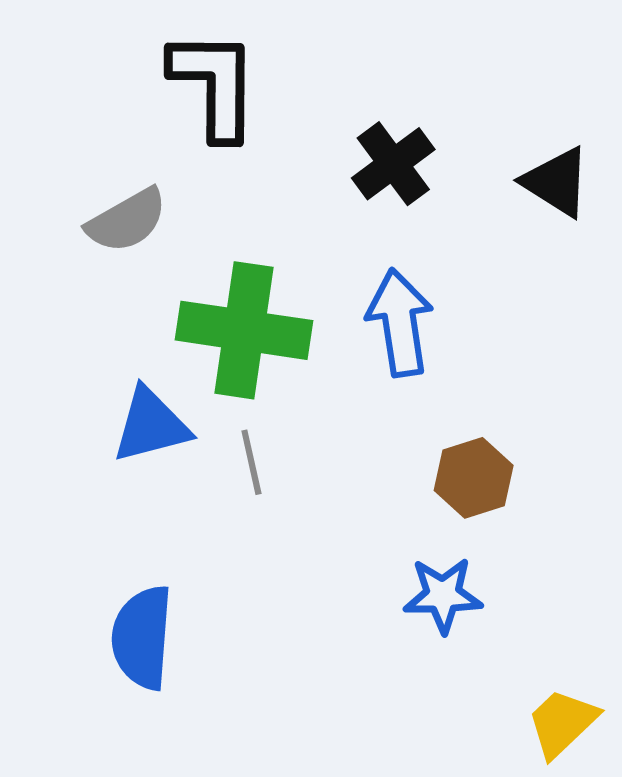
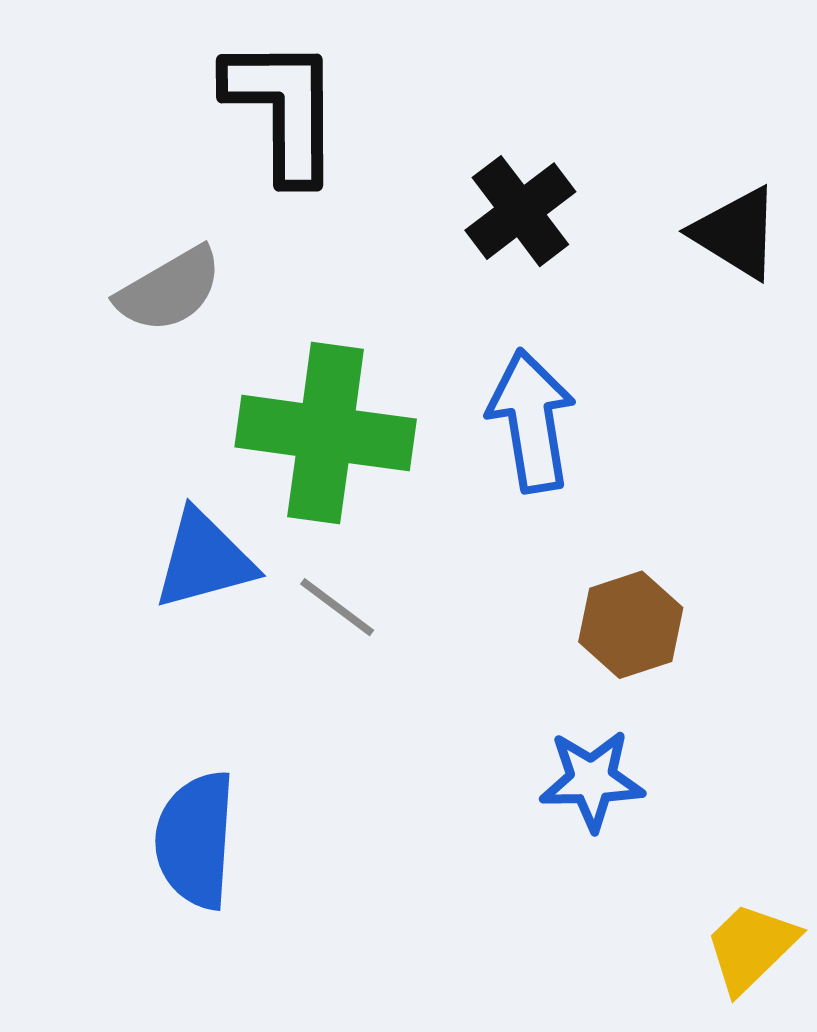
gray line: (251, 462) -> (337, 607), turned -40

